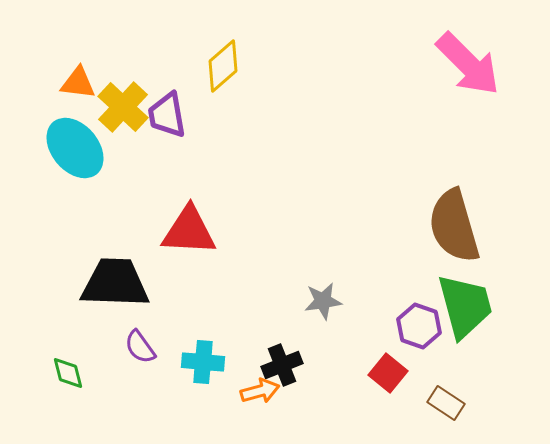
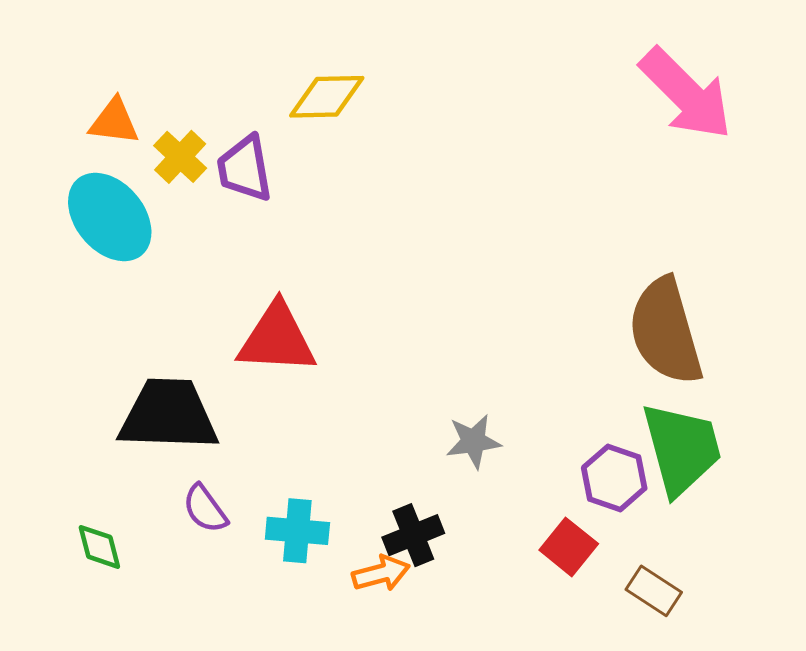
yellow diamond: (223, 66) -> (327, 97), turned 40
yellow cross: (123, 107) -> (180, 157), size x0.7

